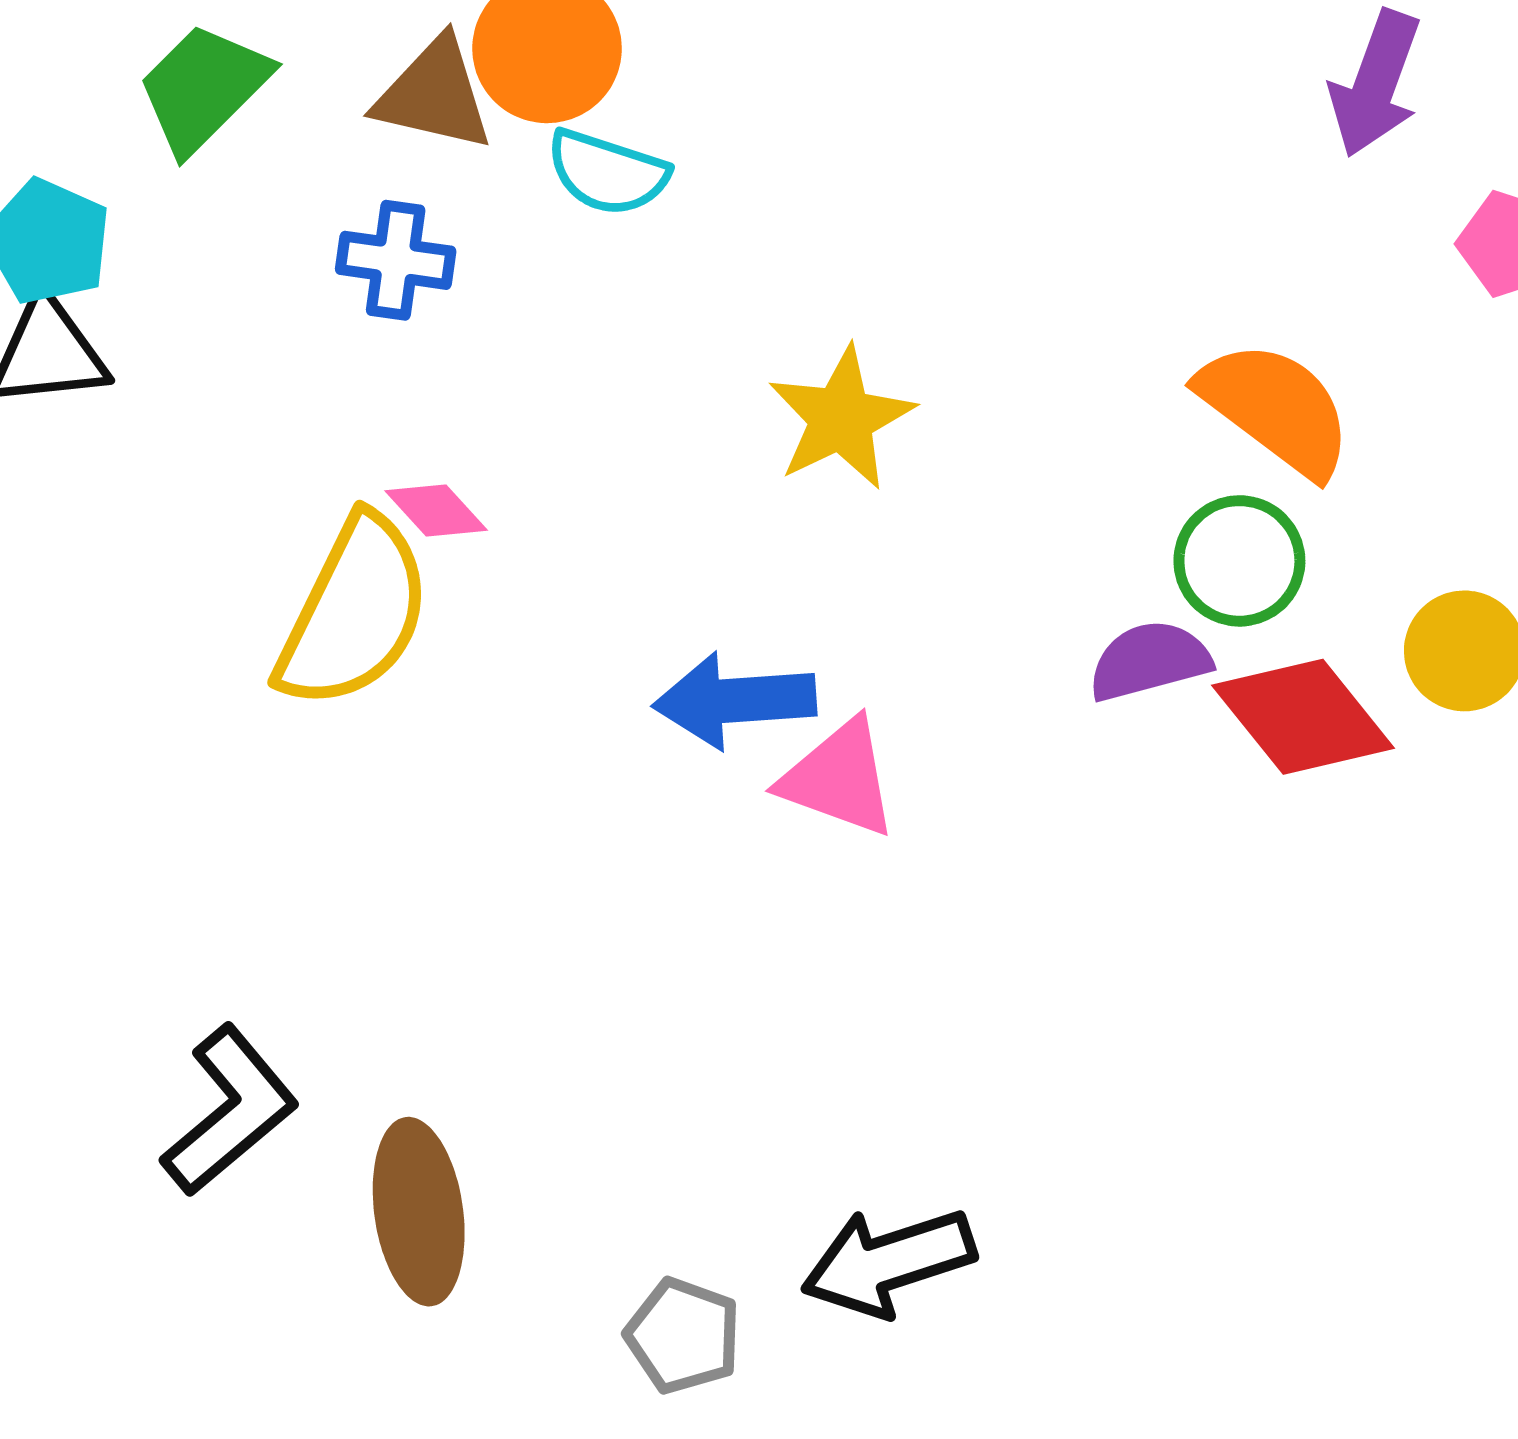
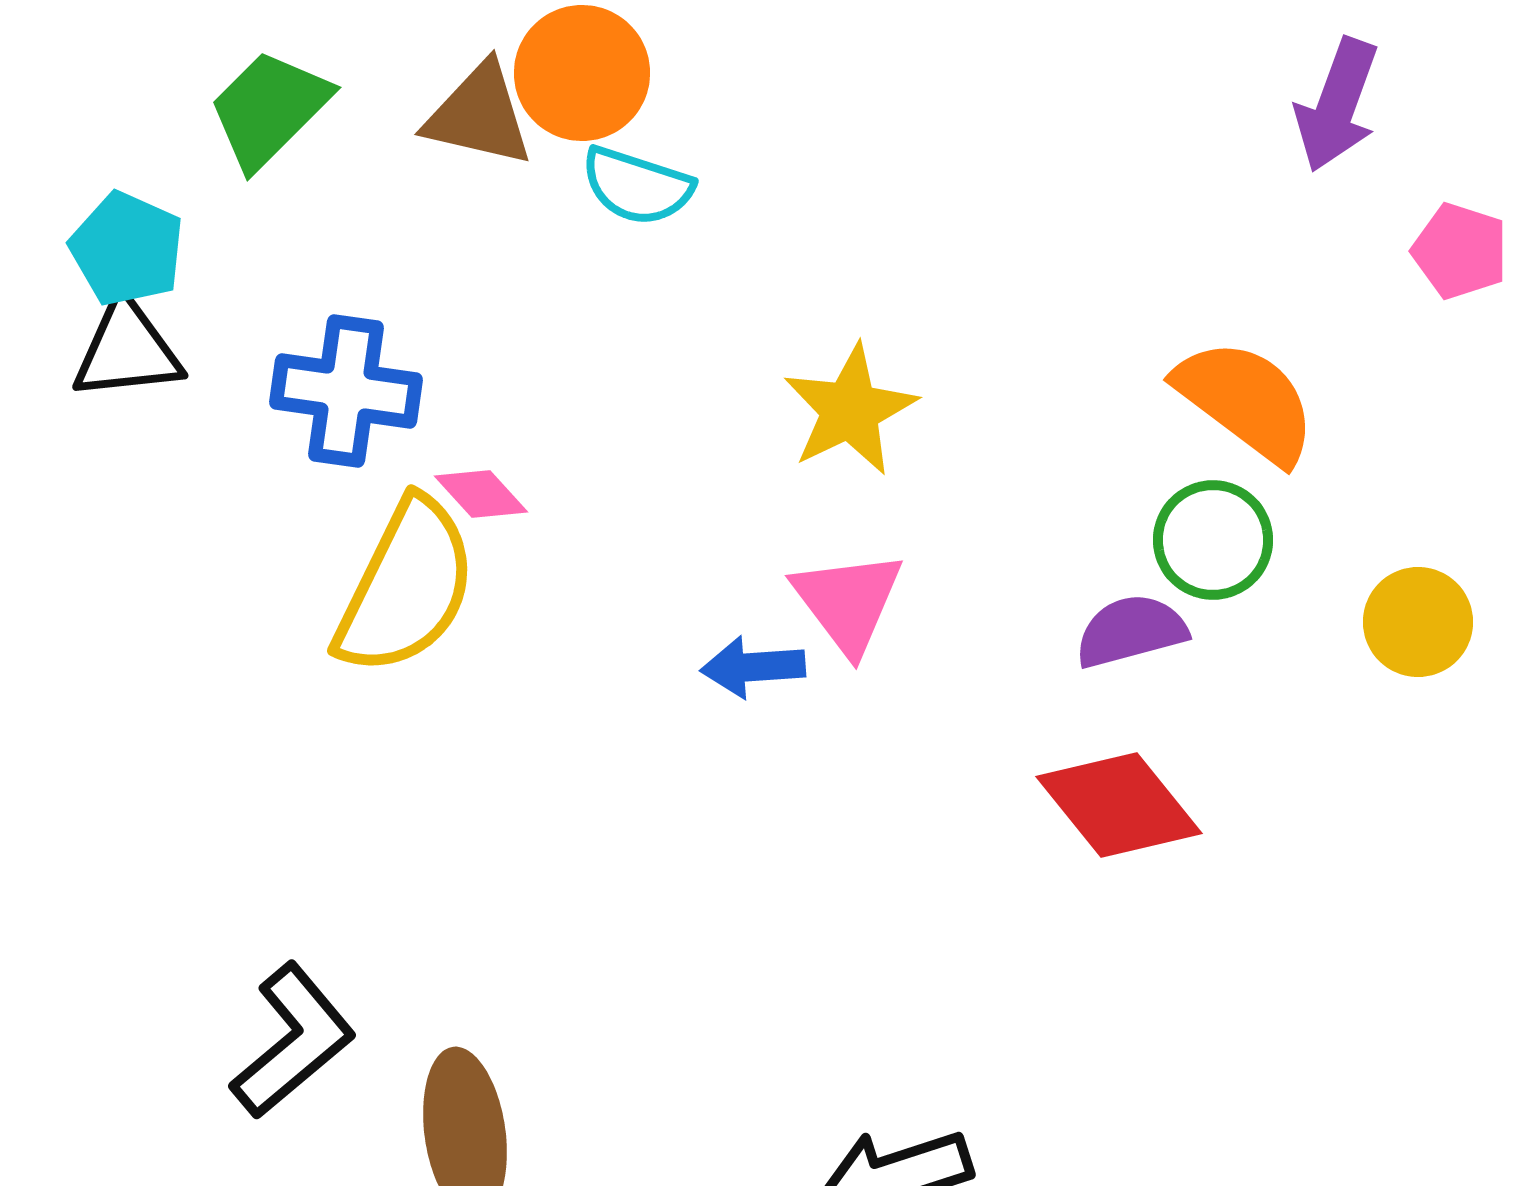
blue cross: (396, 260) -> (346, 391), moved, size x1.4
blue arrow: (735, 700) -> (753, 667), size x0.7
red diamond: (1303, 717) -> (1119, 805), moved
pink triangle: (839, 778) -> (848, 602), moved, turned 33

